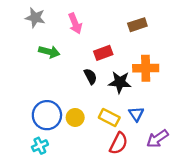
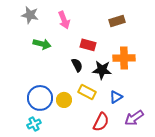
red rectangle: (103, 53) -> (88, 45), turned 35
blue triangle: (136, 114) -> (116, 97), turned 32
yellow rectangle: (109, 117) -> (87, 92), moved

